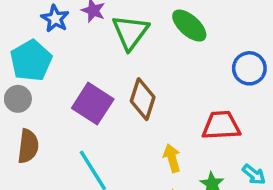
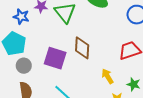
gray circle: (18, 99) -> (24, 66), moved

